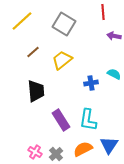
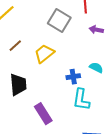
gray square: (64, 24) -> (59, 21), moved
cyan L-shape: (88, 120) -> (81, 100), moved

